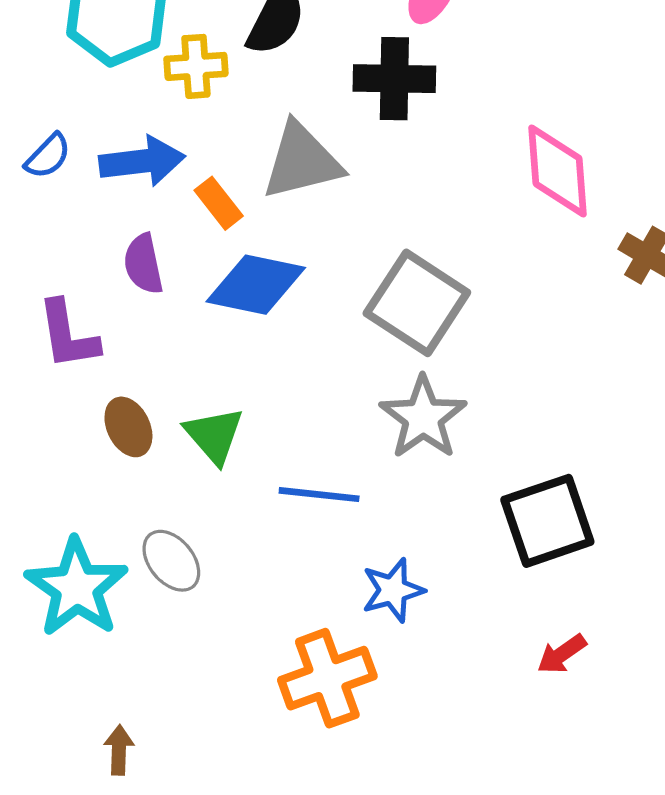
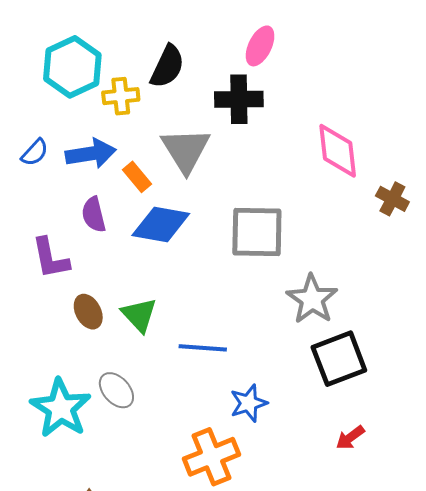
gray triangle: (302, 161) -> (186, 150), turned -46
gray square: (417, 303) -> (257, 232), turned -30
gray star: (423, 417) -> (312, 299), moved

